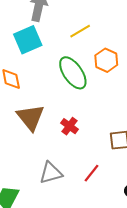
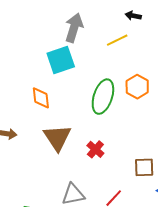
yellow line: (80, 31) -> (117, 40), moved
green ellipse: (73, 73) -> (103, 97), turned 48

